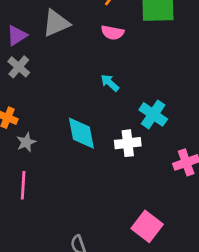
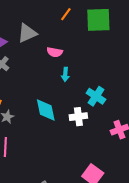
pink semicircle: (112, 33) -> (55, 52), moved
cyan arrow: (110, 83) -> (65, 74), turned -128

